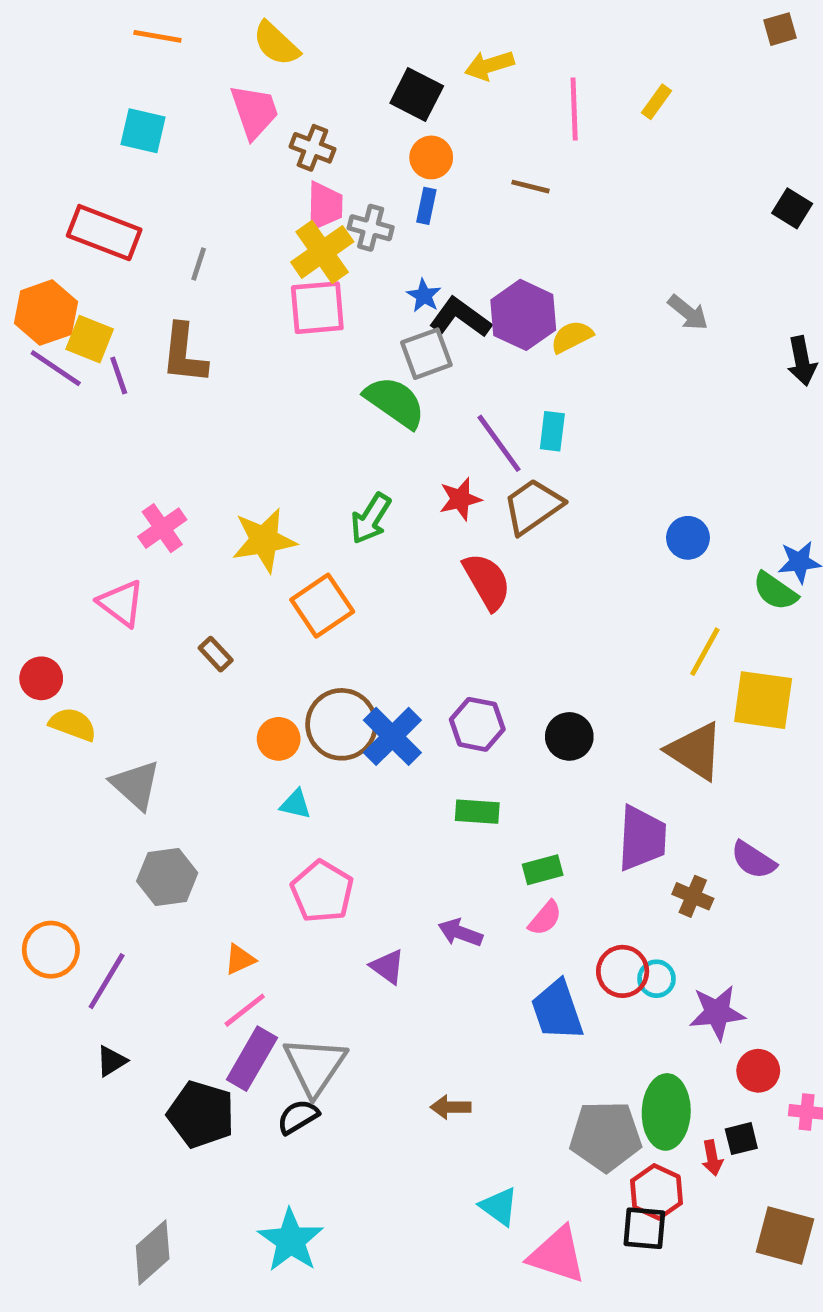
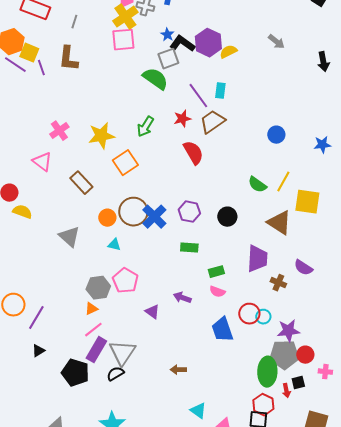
green semicircle: (775, 591) -> (257, 185), moved
brown rectangle: (216, 654) -> (81, 183), size x1.6
gray triangle: (136, 785) -> (69, 237), moved
gray hexagon: (167, 877) -> (98, 288), moved
pink semicircle: (545, 918) -> (217, 292), turned 70
gray pentagon: (606, 1136) -> (284, 355), moved

